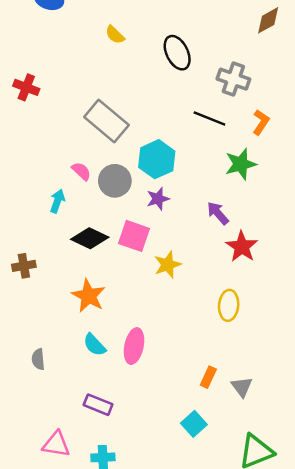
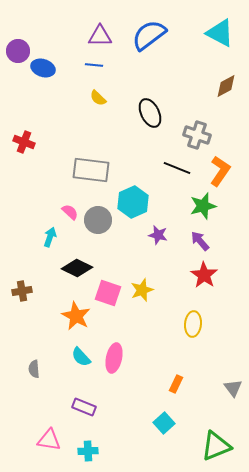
gray rectangle: (106, 121) -> (91, 170), turned -33
orange L-shape: (261, 122) -> (220, 171), size x1.4
purple star: (158, 199) -> (158, 235), moved, turned 30
purple arrow: (218, 213) -> (200, 241), moved
pink square: (134, 236) -> (108, 293), moved
gray triangle: (242, 387) -> (233, 388), moved

